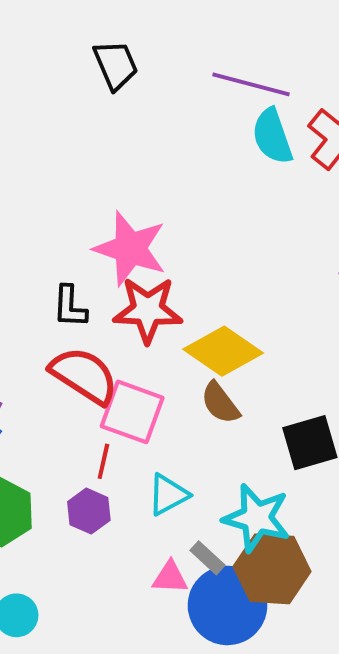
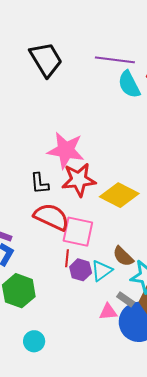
black trapezoid: (116, 65) -> (46, 60), size x1.4
brown semicircle: (220, 403) -> (123, 256), moved
purple hexagon: (89, 511) -> (81, 270), moved

